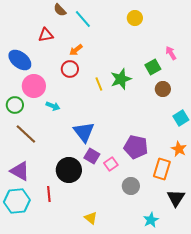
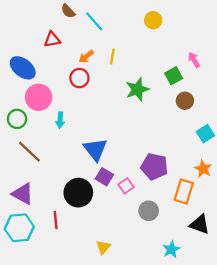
yellow line: (99, 84) -> (112, 56), moved, turned 32
cyan arrow: (53, 106) -> (60, 120), turned 72
black triangle: (176, 198) -> (200, 224), turned -42
yellow triangle: (91, 218) -> (103, 247), turned 32

